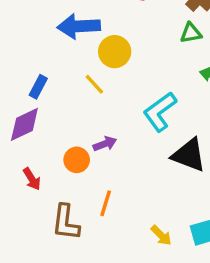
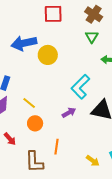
green triangle: (191, 33) -> (92, 37), turned -40
yellow line: (94, 84) -> (29, 103), moved
purple arrow: (105, 144) -> (69, 113), moved

